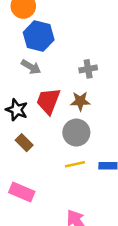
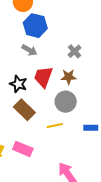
gray cross: (88, 69) -> (75, 51), turned -32
brown rectangle: (24, 143) -> (24, 110), size x1.5
yellow line: (75, 164) -> (55, 126), moved

